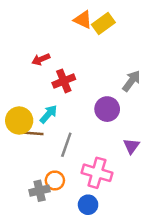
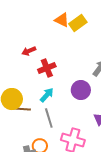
cyan arrow: (48, 114) -> (47, 95), moved
gray line: (66, 145) -> (49, 118), turned -36

